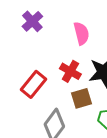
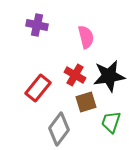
purple cross: (32, 21) -> (37, 25), turned -35

